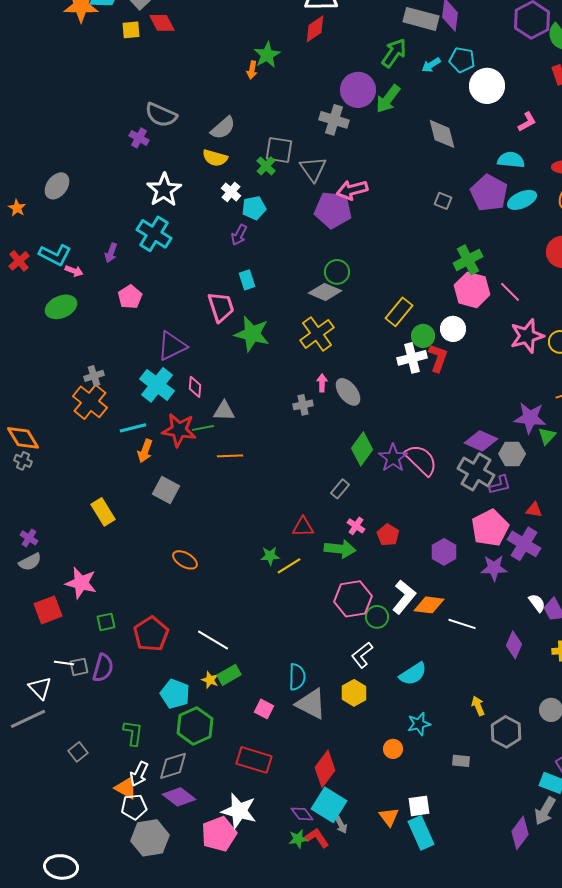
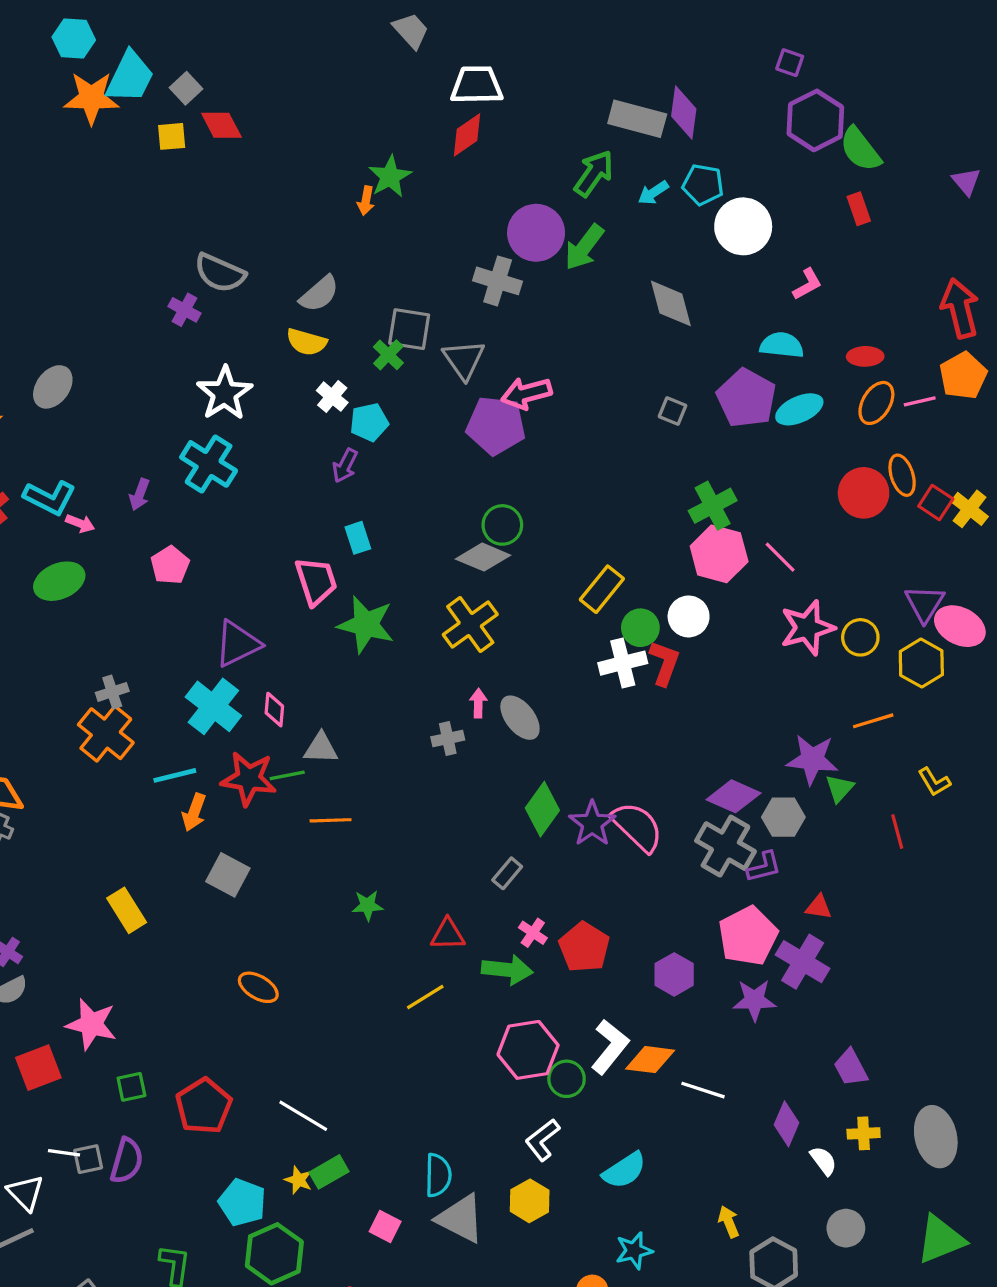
red pentagon: (388, 535) -> (584, 947), size x1.4
green star: (270, 556) -> (367, 905), moved
white semicircle: (537, 603) -> (823, 1161), moved

